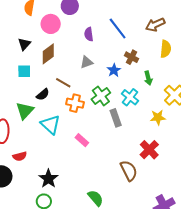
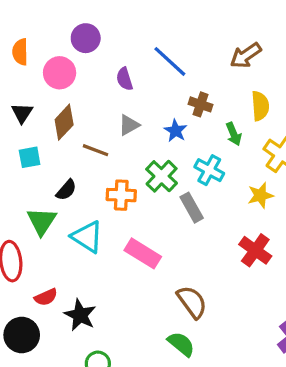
brown arrow: (155, 25) -> (246, 55), moved
yellow semicircle: (166, 49) -> (260, 106), moved
brown line: (63, 83) -> (95, 150), moved
pink rectangle: (82, 140) -> (143, 253), size x1.5
brown semicircle: (129, 171) -> (192, 302), moved
black star: (48, 179) -> (80, 315), moved

